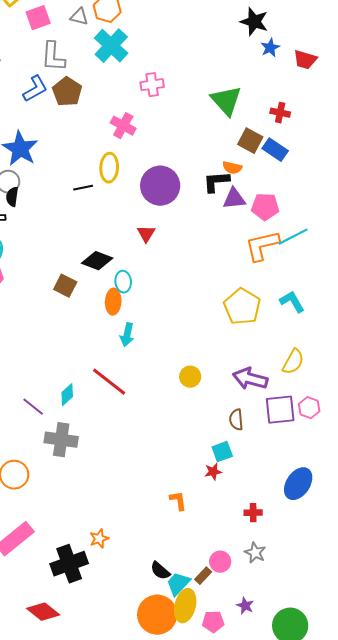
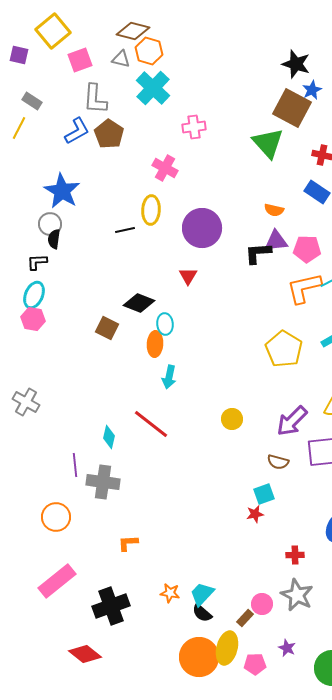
brown square: (250, 141) -> (292, 108), moved, size x1.5
black L-shape: (216, 182) -> (258, 253), moved
purple arrow: (250, 379) -> (292, 421), turned -60
cyan diamond: (67, 395) -> (109, 437), turned -35
purple line: (33, 407) -> (75, 465), moved, turned 45
brown semicircle: (236, 420) -> (278, 462), turned -70
orange L-shape: (178, 501) -> (128, 543), moved, turned -85
orange star: (99, 539) -> (170, 593), moved, turned 30
gray star: (255, 553) -> (297, 595), size x1.5
cyan trapezoid: (178, 584) -> (202, 594), moved

